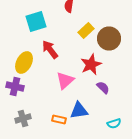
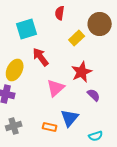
brown circle: (109, 38) -> (100, 24), moved
blue triangle: (79, 110) -> (70, 118), turned -42
cyan semicircle: (114, 124) -> (96, 136), moved

